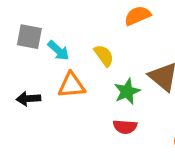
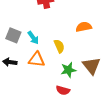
gray square: (29, 37) -> (13, 35), moved

